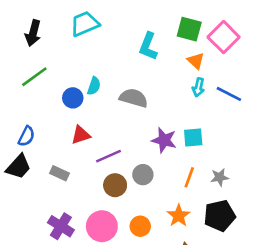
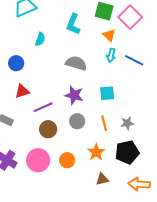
cyan semicircle: (94, 86) -> (40, 39), moved
gray semicircle: (134, 98) -> (76, 63), moved
purple star: (164, 140) -> (74, 95), moved
gray circle: (143, 175) -> (77, 121), moved
orange line: (189, 177) -> (104, 123), turned -35

